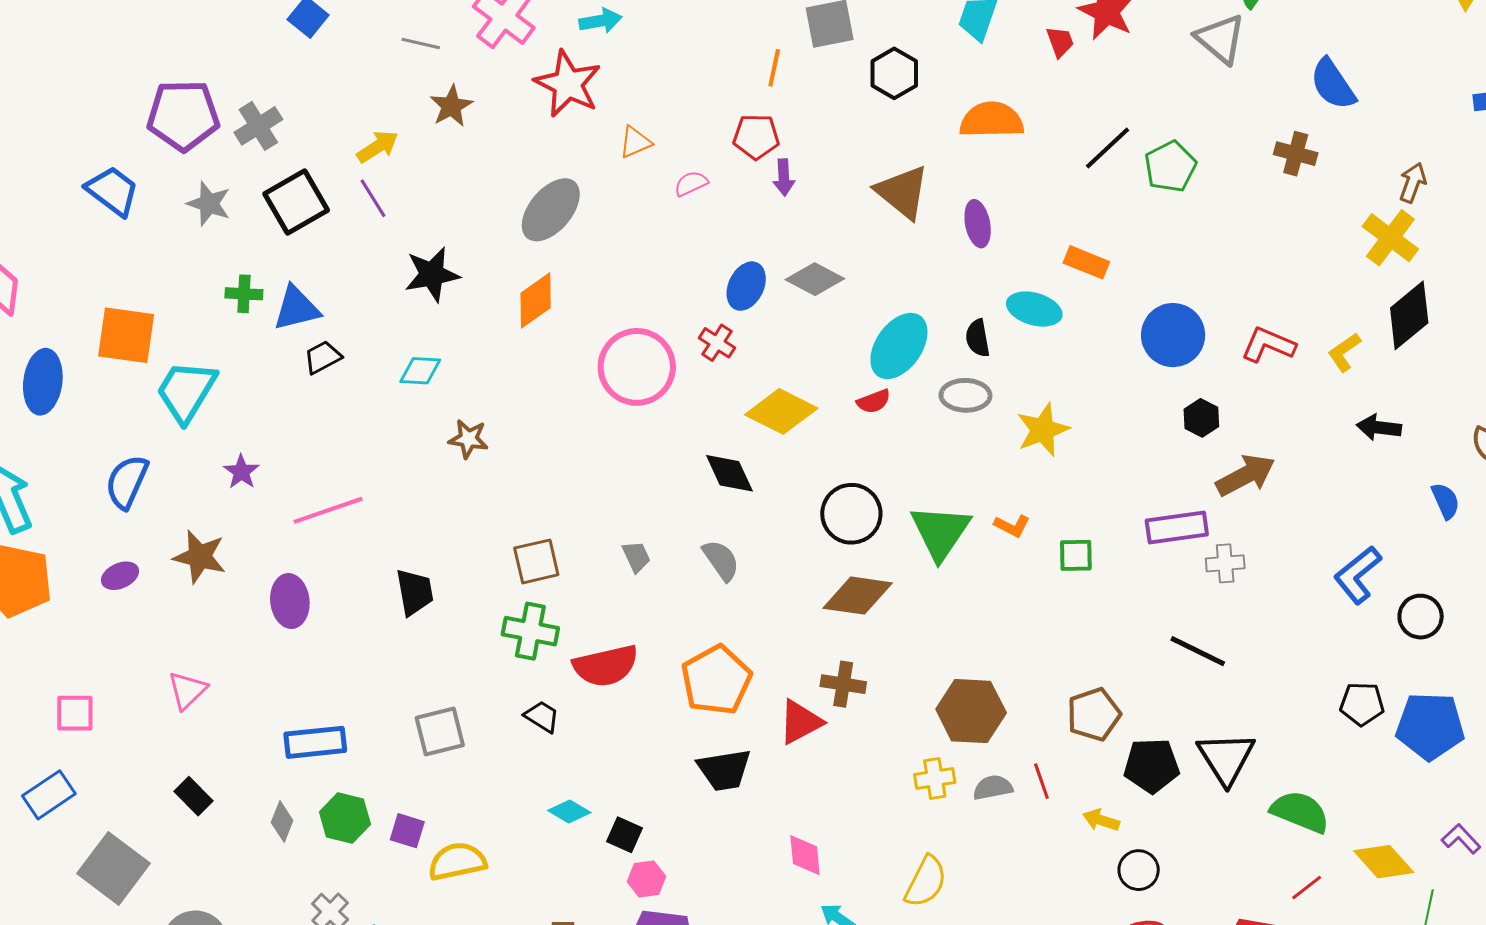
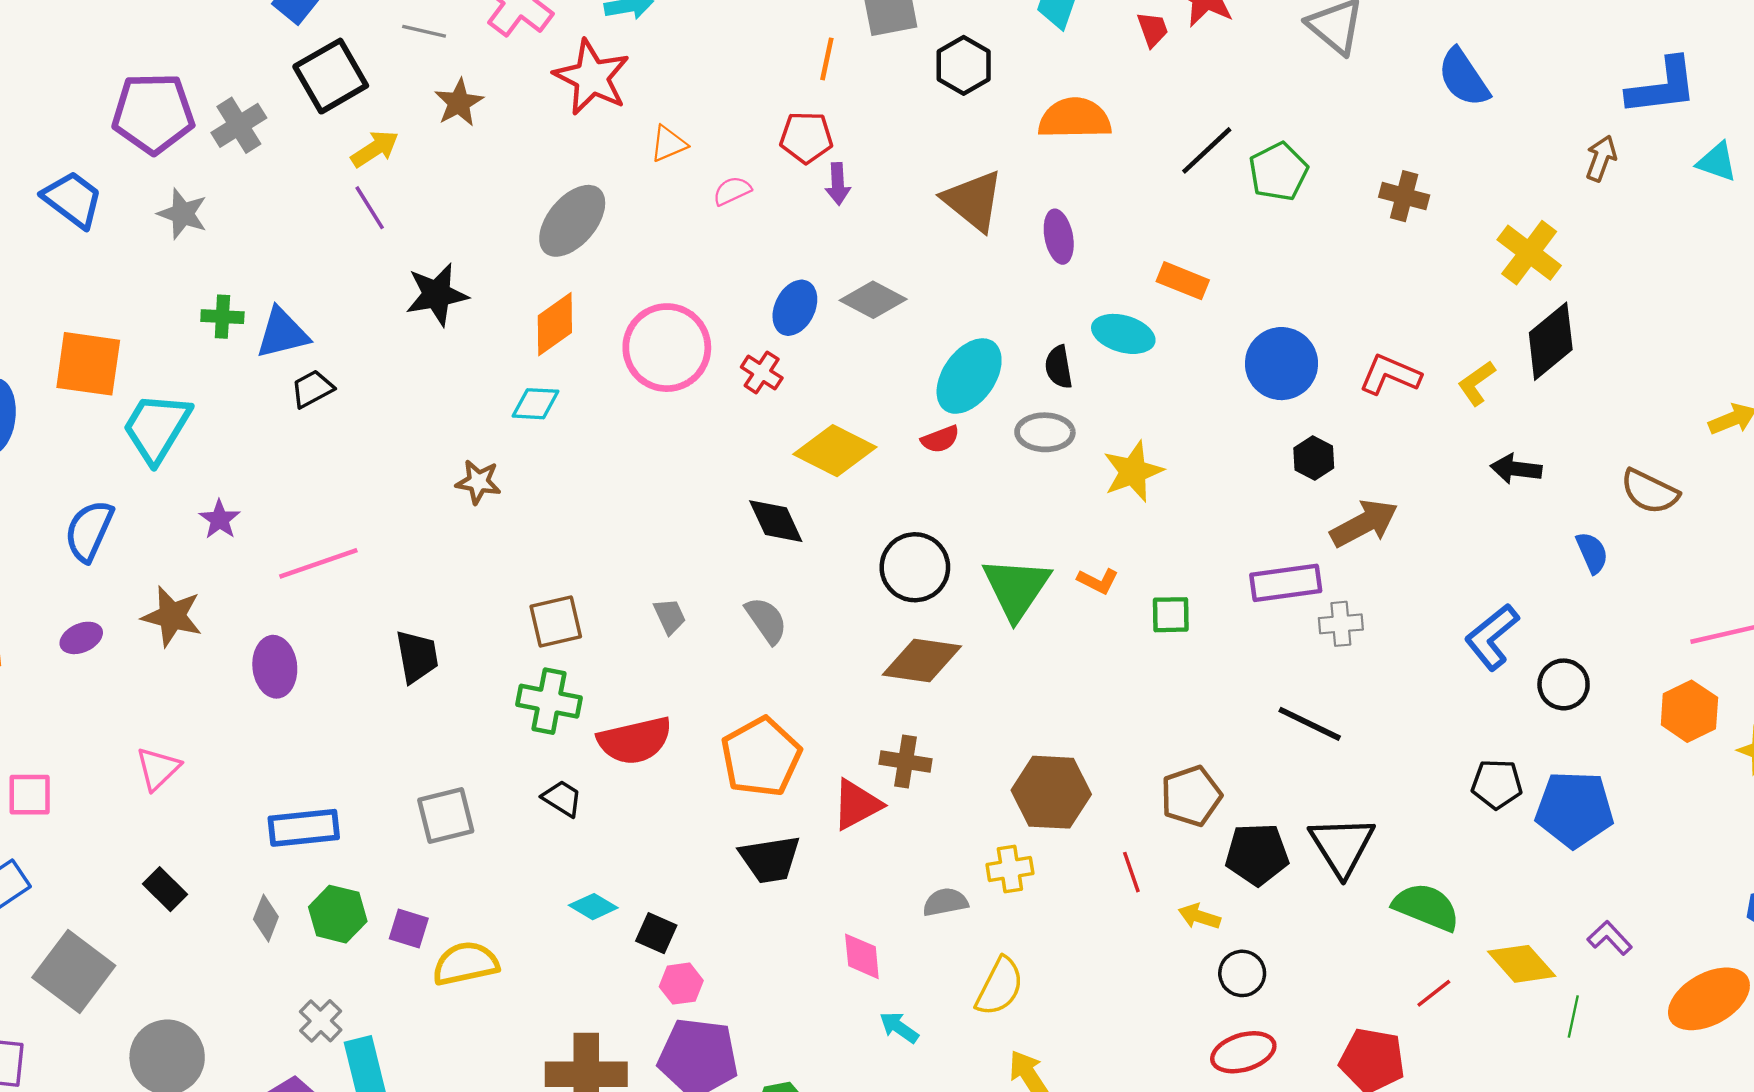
brown cross: (1296, 154) -> (1404, 196), moved
brown arrow: (1413, 183) -> (1601, 158), moved
black square: (296, 202) -> (331, 76), moved
pink circle: (637, 367) -> (667, 348), moved
cyan diamond: (420, 371) -> (536, 404), moved
gray semicircle: (993, 787) -> (945, 902), moved

